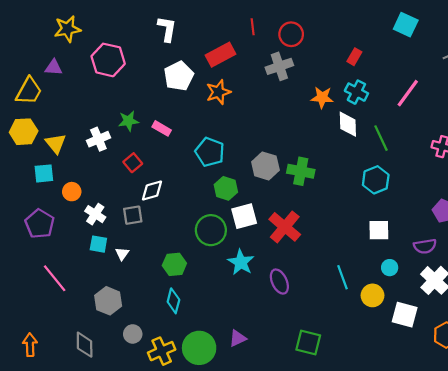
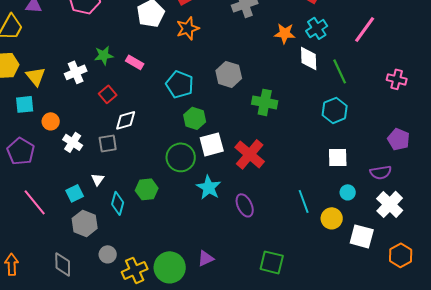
cyan cross: (356, 92) -> (317, 28), turned 30
gray hexagon: (265, 166) -> (229, 74), moved
cyan square: (98, 244) -> (75, 193), moved, turned -36
cyan diamond: (173, 301) -> (118, 203), moved

